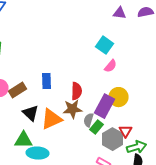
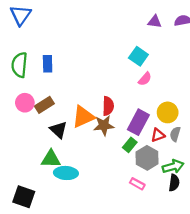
blue rectangle: (46, 81) -> (48, 64), moved
yellow circle: (118, 97) -> (168, 112), moved
orange triangle: (52, 119) -> (83, 117), moved
gray semicircle: (88, 120) -> (175, 134), moved
red triangle: (126, 131) -> (158, 135), moved, turned 40

